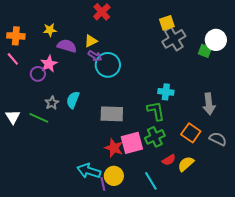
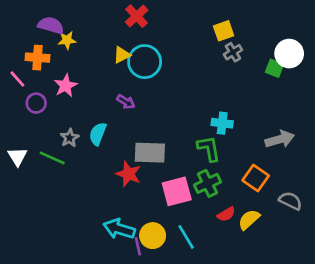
orange cross: (16, 36) -> (37, 58), moved
gray cross: (174, 39) -> (233, 52), size x0.6
purple semicircle: (67, 46) -> (51, 25), moved
purple arrow: (95, 56) -> (126, 102), moved
cyan circle: (108, 65) -> (145, 62), moved
purple circle: (38, 74) -> (36, 103), moved
gray arrow: (209, 104) -> (280, 139), turned -100
gray semicircle: (218, 139) -> (290, 201), moved
red star: (114, 148) -> (129, 174), moved
cyan line: (151, 181) -> (186, 237), moved

